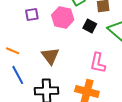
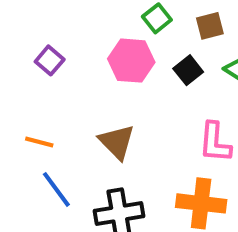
purple square: (32, 14) -> (50, 60), moved, turned -32
black square: (90, 26) -> (188, 70), turned 32

